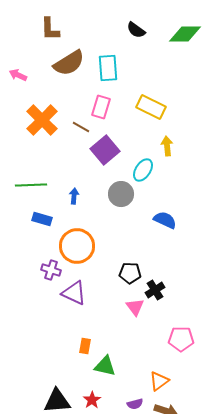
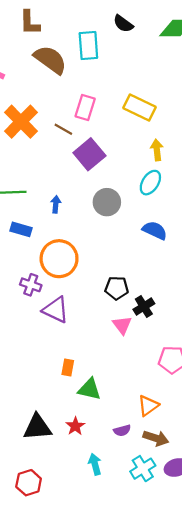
brown semicircle: (69, 63) -> (50, 60), turned -112
cyan rectangle: (108, 68) -> (88, 46), moved
cyan ellipse: (143, 170) -> (150, 183), moved

